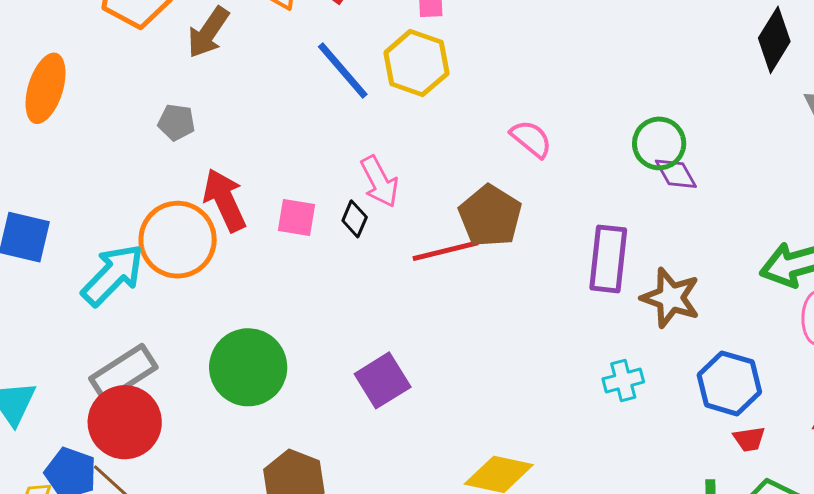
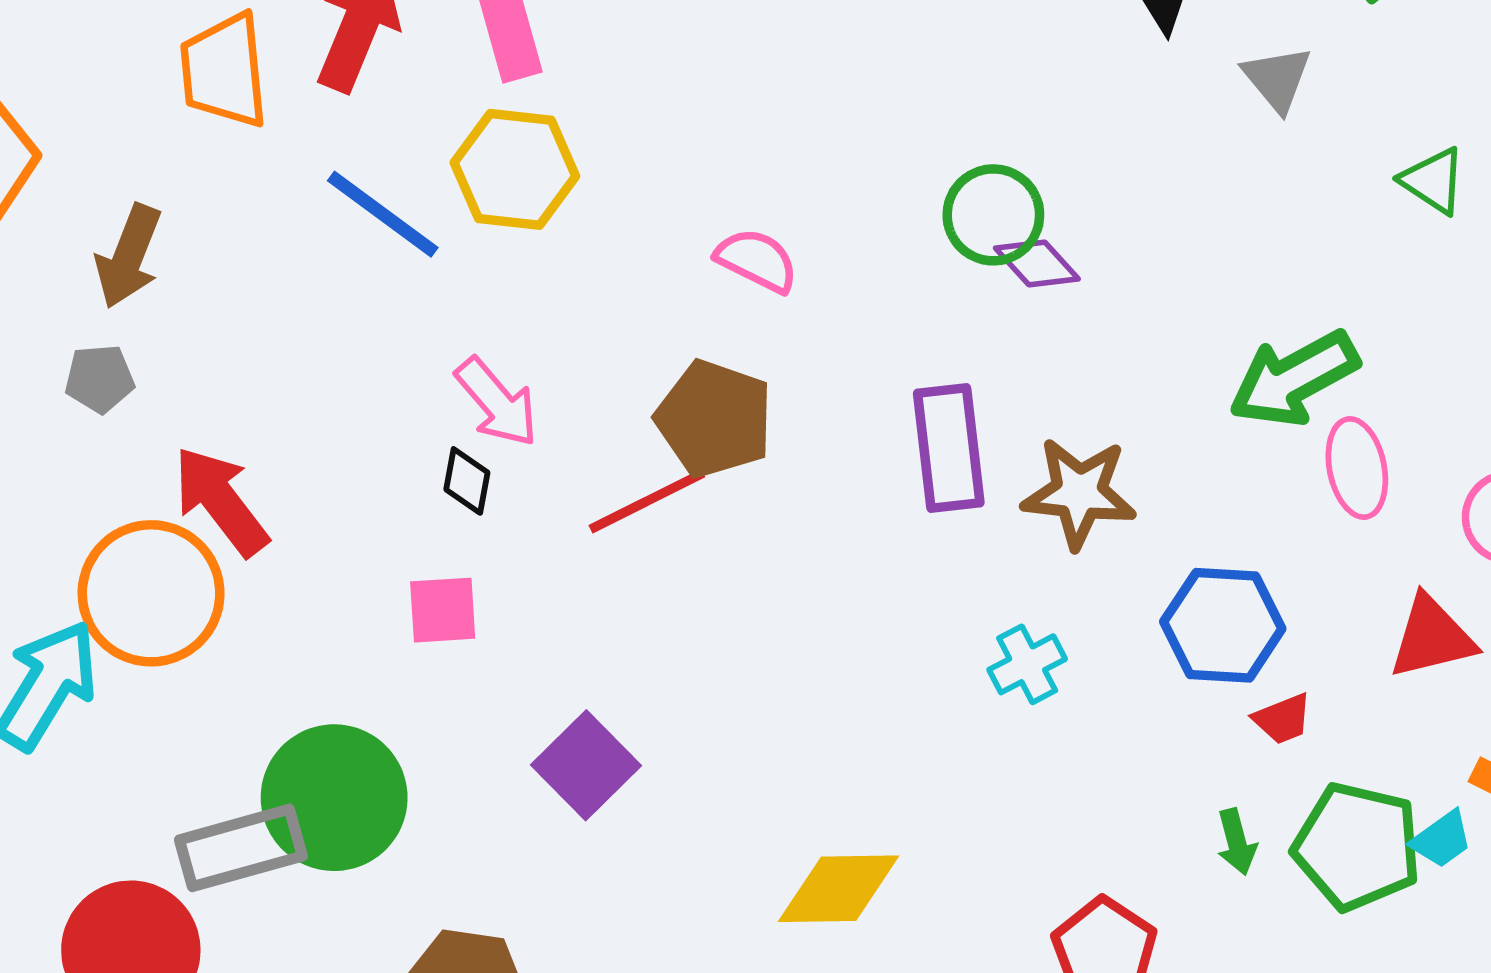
brown arrow: (208, 32) -> (129, 256), moved
pink square: (297, 217) -> (443, 610), moved
gray rectangle: (123, 373) -> (241, 848), moved, turned 30

